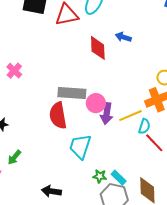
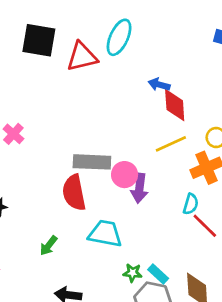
red diamond: (98, 48) -> (175, 105), moved
yellow line: (131, 116) -> (171, 144), moved
cyan trapezoid: (80, 147) -> (105, 234), turned 84
green arrow: (14, 157) -> (49, 246), moved

